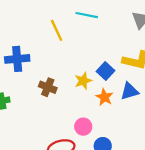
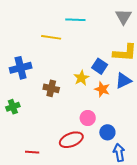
yellow line: (57, 30) -> (51, 37), turned -48

